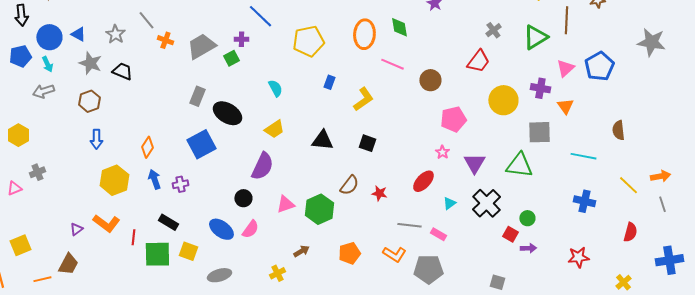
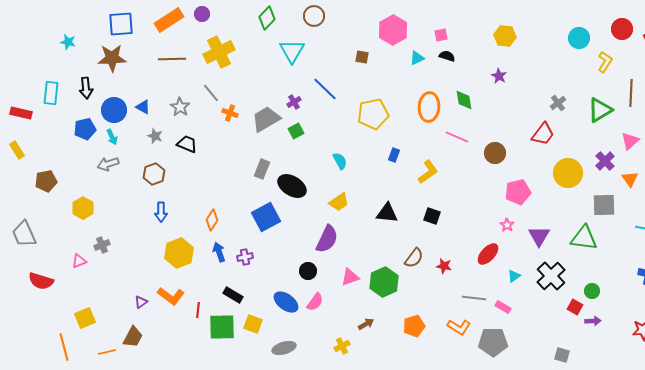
purple cross: (241, 39) -> (294, 102), moved, turned -32
gray star: (90, 63) -> (155, 136), size x0.7
purple cross: (540, 88) -> (605, 161), turned 36

